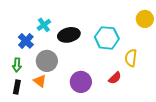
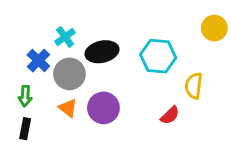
gray circle: (47, 61) -> (69, 74), moved
orange triangle: (40, 81) -> (68, 108), moved
purple circle: (81, 82) -> (103, 108), moved

